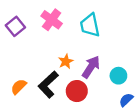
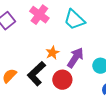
cyan trapezoid: (90, 25) -> (74, 20), turned -35

